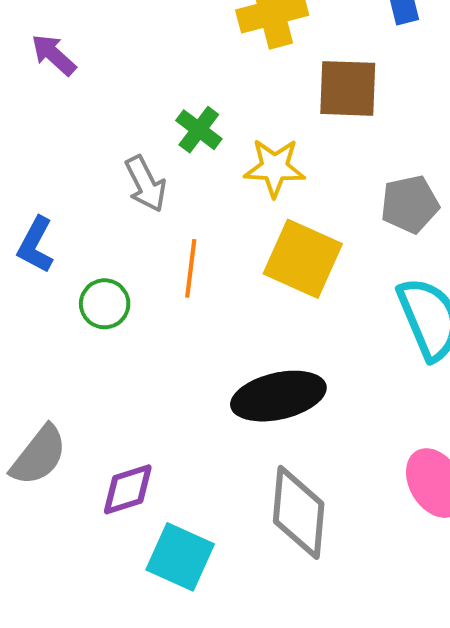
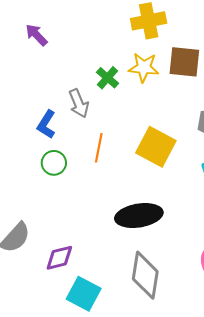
yellow star: (275, 168) -> (144, 67), moved
blue L-shape: (36, 245) -> (46, 124), moved

